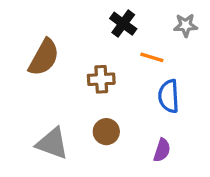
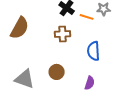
orange line: (152, 57) -> (87, 17), moved
brown cross: (101, 79) -> (63, 34), moved

